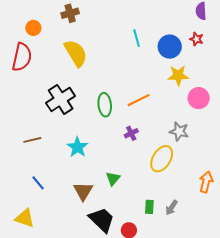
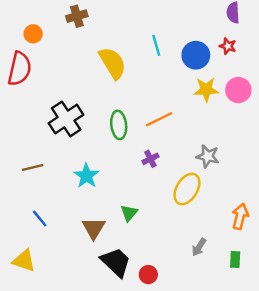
yellow semicircle: (76, 53) -> (113, 63), moved
pink circle: (199, 98) -> (238, 90), moved
green rectangle: (149, 207) -> (235, 259), moved

